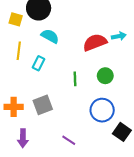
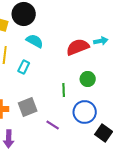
green line: (75, 79) -> (64, 90), moved
purple line: (69, 140) -> (53, 125), moved

